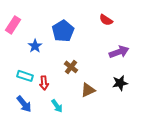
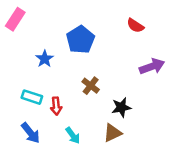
pink rectangle: (13, 25) -> (15, 19), moved
black star: (120, 83) -> (121, 107), moved
brown triangle: (88, 90) -> (112, 133), moved

